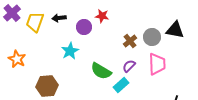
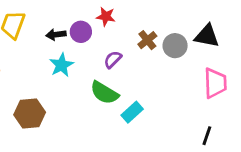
black arrow: (59, 18) -> (56, 35), moved
brown cross: (130, 41) -> (147, 40), moved
pink trapezoid: (157, 64) -> (215, 83), moved
purple semicircle: (129, 66) -> (113, 60), moved

